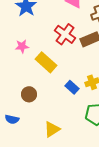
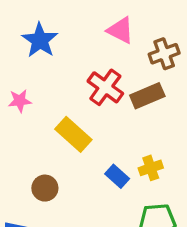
pink star: (22, 46) -> (20, 101), moved

